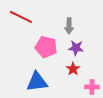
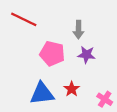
red star: (73, 69) -> (72, 89), moved
pink cross: (92, 87) -> (105, 99), turned 32

